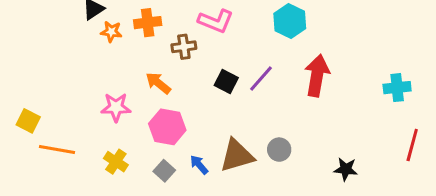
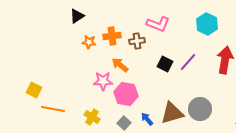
orange cross: (148, 23) -> (112, 36), moved
orange star: (111, 32) -> (89, 42), moved
pink star: (116, 107) -> (103, 81), moved
gray circle: (279, 150) -> (200, 109), size x1.5

